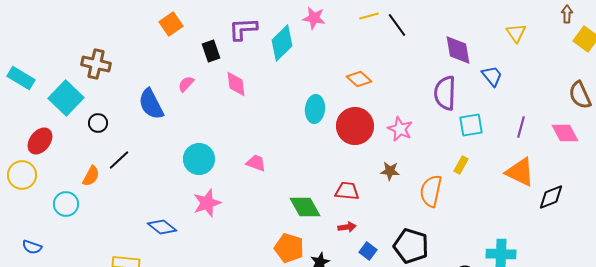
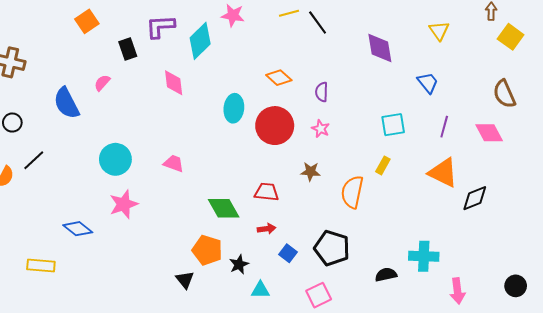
blue trapezoid: (492, 76) -> (428, 83), moved
pink diamond: (236, 84) -> (174, 83), moved
purple semicircle: (445, 93) -> (322, 92), moved, size x0.6
pink star: (400, 129) -> (321, 129), size x0.7

